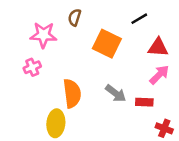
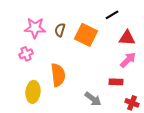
brown semicircle: (75, 17) -> (60, 30), moved
gray arrow: (116, 93) -> (93, 99), moved
yellow ellipse: (56, 123) -> (33, 92), moved

